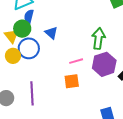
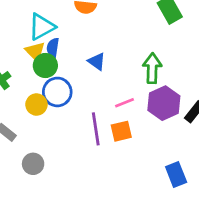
blue triangle: (51, 33) -> (97, 62), moved
yellow triangle: (11, 36) -> (35, 51), moved
purple line: (32, 93) -> (96, 129), moved

